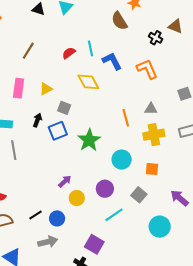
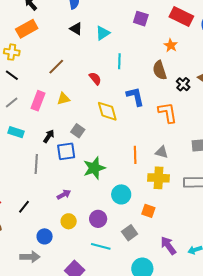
brown semicircle: (119, 21) -> (160, 70), moved
cyan line: (90, 48) -> (119, 61), moved
red semicircle: (69, 53) -> (95, 78), turned 72
yellow triangle: (46, 89) -> (63, 99), moved
gray line: (14, 150) -> (36, 164), moved
purple arrow: (65, 181) -> (64, 194), moved
black line: (35, 215) -> (24, 207), moved, turned -32
cyan line: (114, 215) -> (101, 246), turned 36

